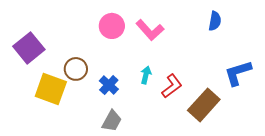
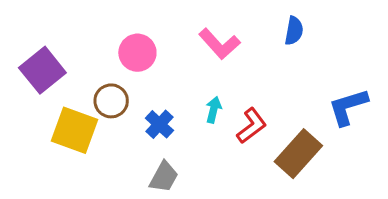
blue semicircle: (215, 21) -> (294, 31), moved
pink circle: (112, 26) -> (137, 53), moved

